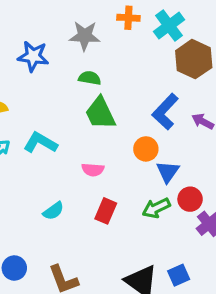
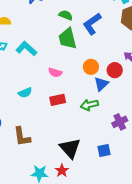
blue L-shape: (165, 112) -> (92, 24), moved
red circle: (190, 199) -> (115, 70), moved
red rectangle: (106, 211) -> (58, 100), turned 42
blue square: (179, 275) -> (104, 150), moved

